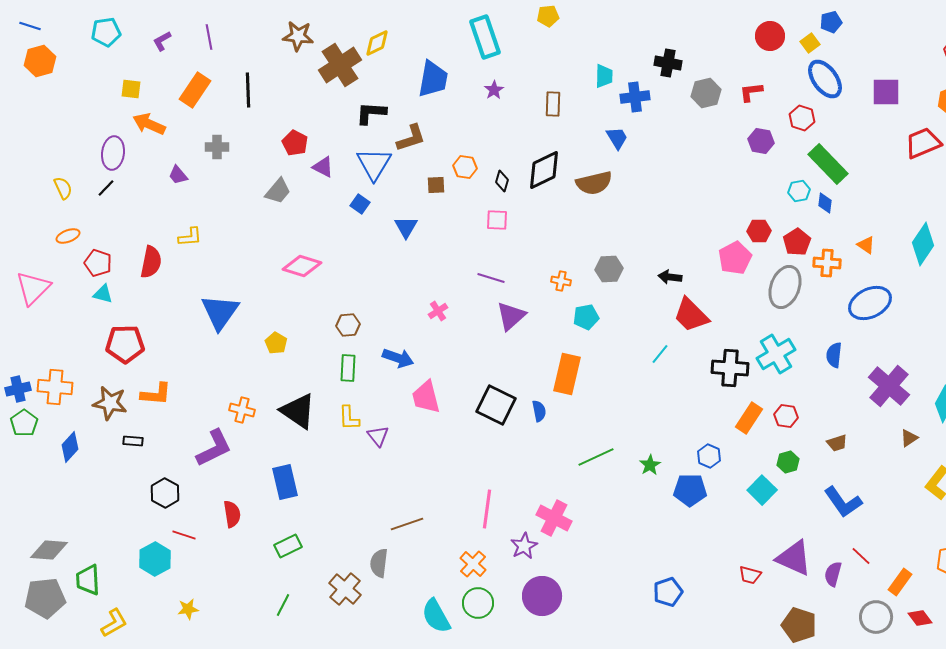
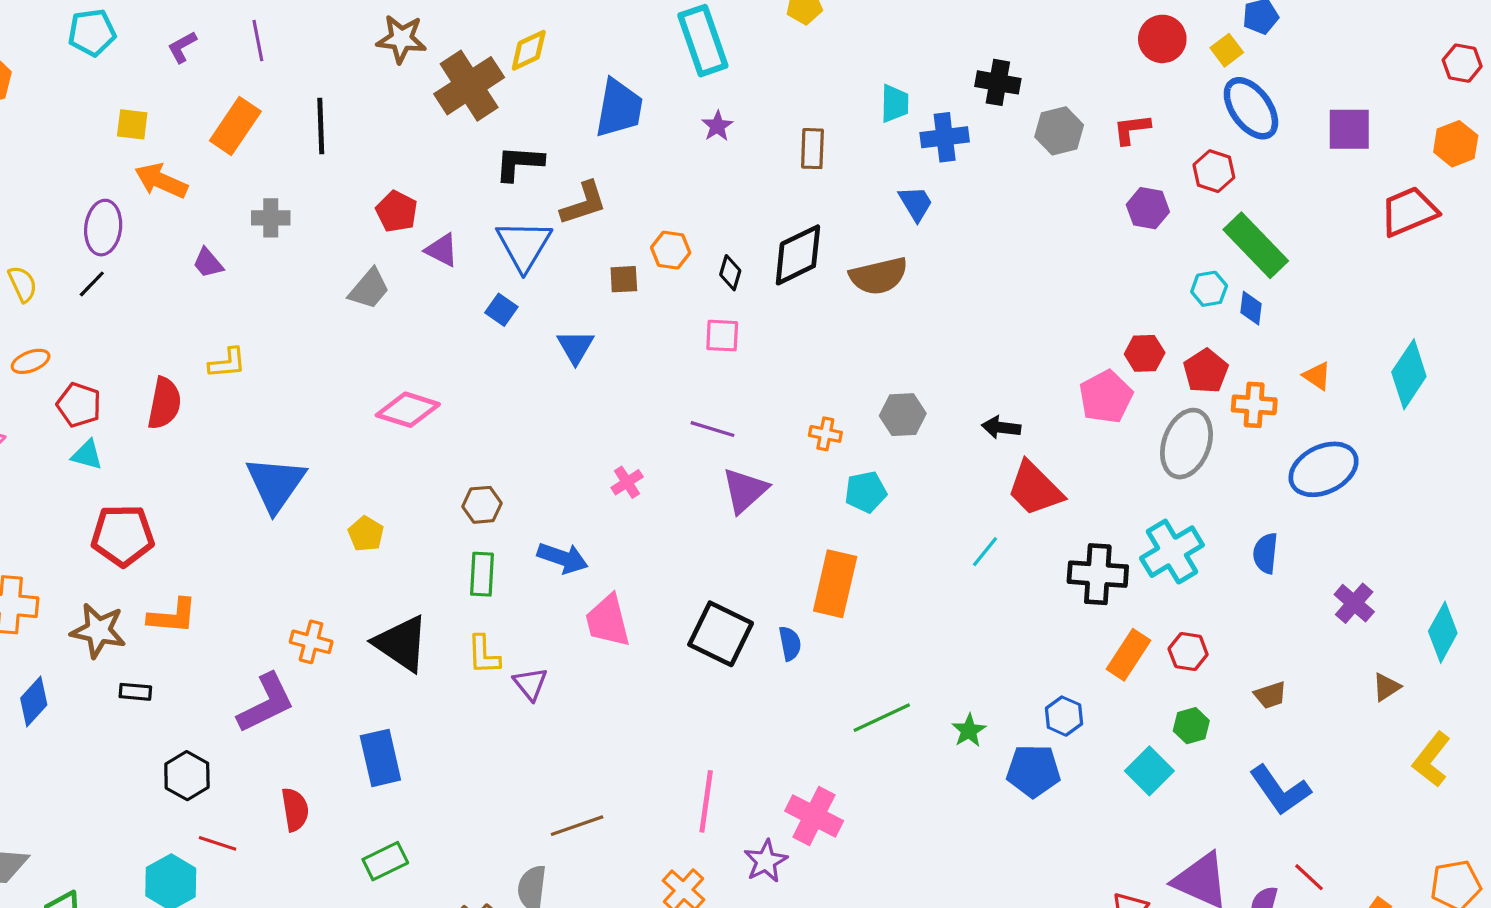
purple cross: (889, 386) -> (1354, 603), size x0.6

